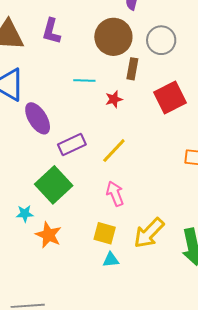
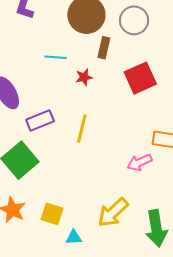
yellow line: (114, 151) -> (82, 129), turned -32
pink arrow: (115, 194) -> (139, 162), moved, turned -95
yellow square: (105, 233) -> (52, 214), moved

